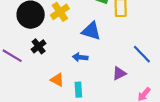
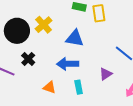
blue arrow: (80, 57) -> (68, 64), size x1.5
cyan rectangle: (78, 90) -> (79, 87), moved

